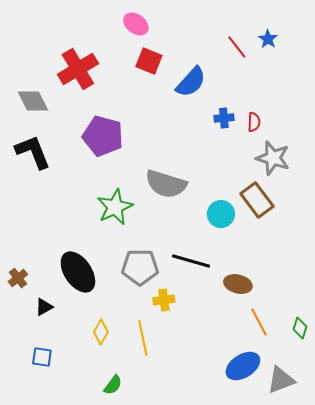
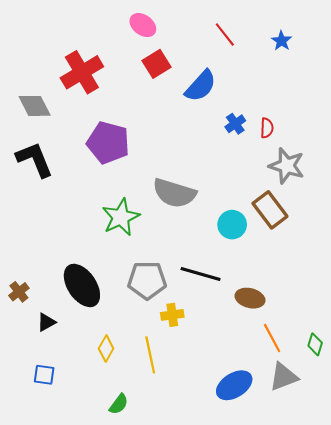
red line: (237, 47) -> (225, 34), moved
red square: (149, 61) -> (156, 64), turned 36
blue cross: (224, 118) -> (235, 124), turned -30
blue ellipse: (243, 366) -> (234, 385), moved
gray triangle: (281, 380) -> (284, 377), moved

